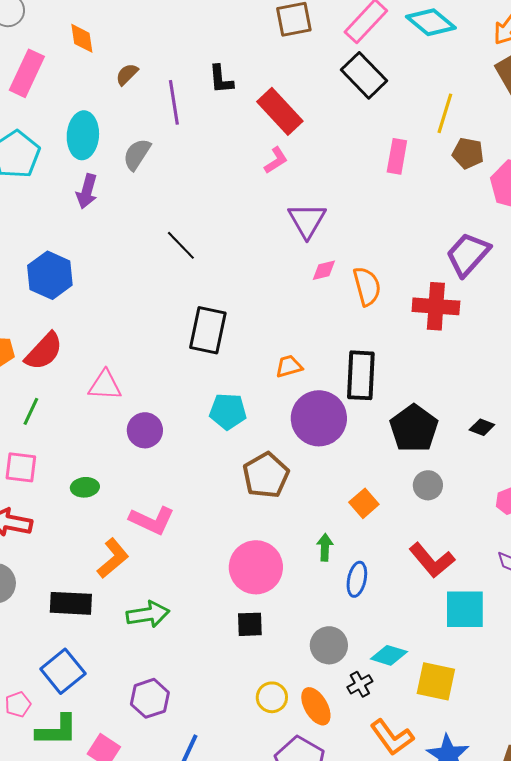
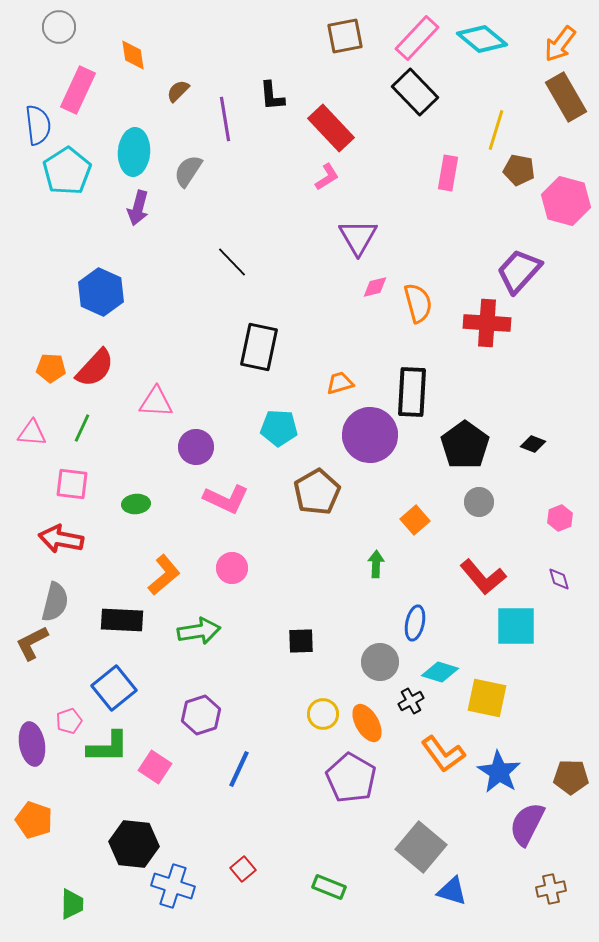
pink L-shape: (152, 520) -> (226, 499), moved
pink circle: (256, 567) -> (232, 568), moved, size x0.6
blue ellipse: (357, 579) -> (415, 623), moved

